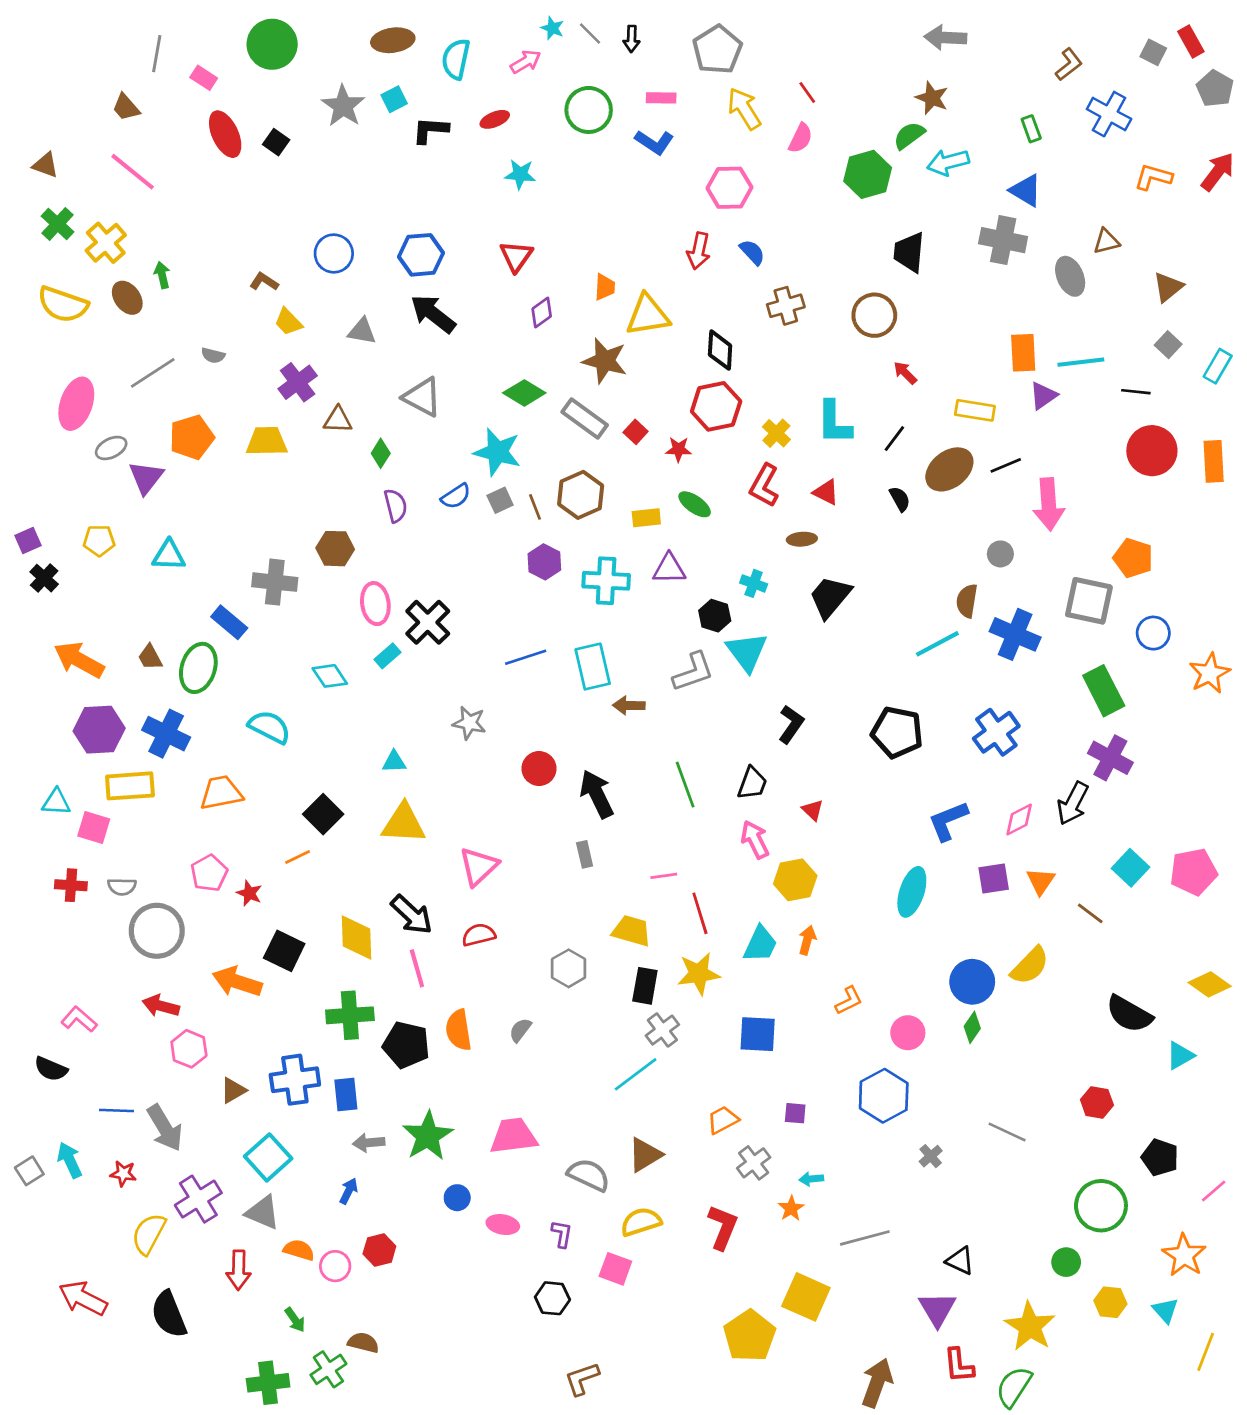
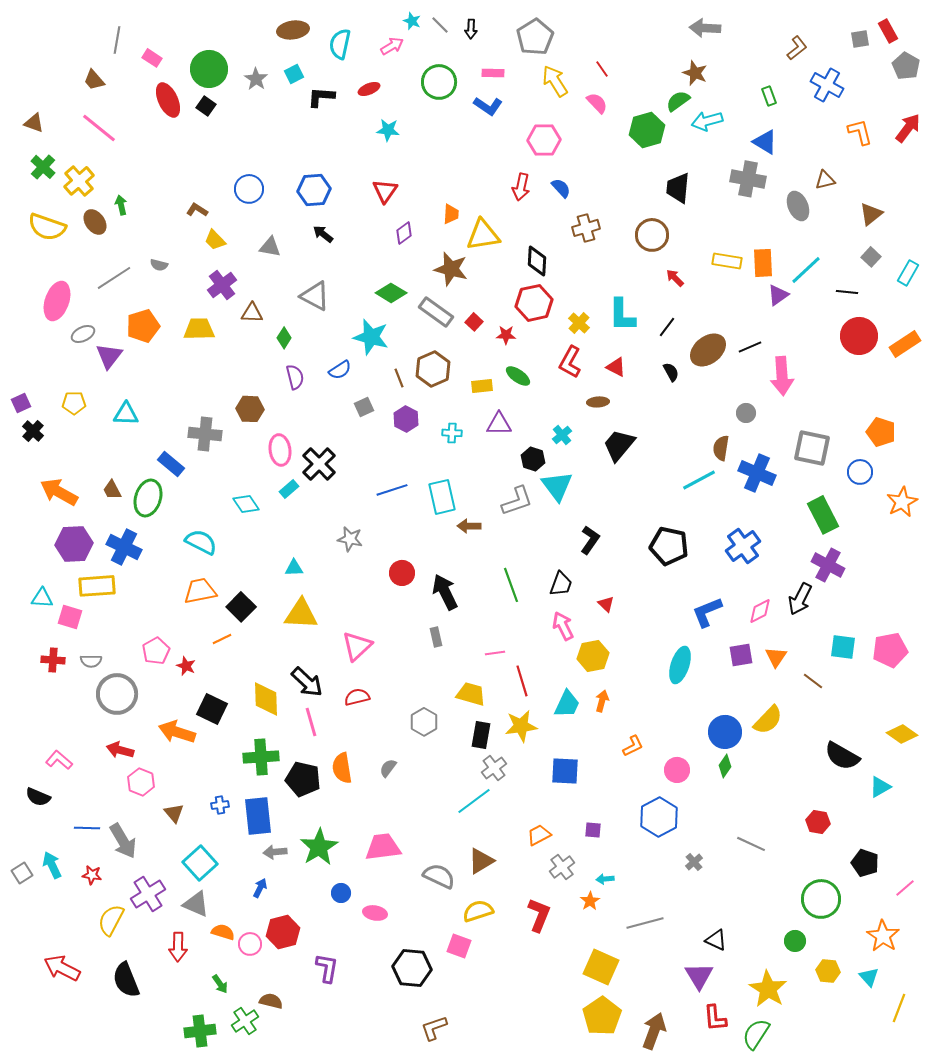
green circle: (272, 44) -> (209, 69), moved
gray square: (1153, 52) -> (860, 39), turned -36
gray star: (343, 106) -> (256, 79), size x0.7
pink semicircle: (801, 138) -> (597, 103), turned -70
orange L-shape: (1153, 177) -> (860, 132), turned 60
black arrow: (433, 314) -> (323, 234), size x0.6
cyan line: (1081, 362) -> (806, 270), turned -36
yellow rectangle: (975, 410) -> (727, 261), moved
orange rectangle: (1214, 461) -> (905, 344), turned 60
gray square: (500, 500) -> (364, 407), moved
orange pentagon: (1133, 558) -> (881, 432), moved
cyan cross: (606, 581) -> (452, 433), size x0.6
cyan cross: (754, 583) -> (562, 435), turned 30
orange trapezoid: (221, 793) -> (200, 591), moved
cyan square: (1130, 868) -> (843, 647), turned -36
blue cross: (295, 1080) -> (220, 805), size x0.5
brown triangle: (233, 1090) -> (174, 813), turned -40
blue rectangle: (346, 1094) -> (258, 816), size x1.5
purple L-shape: (562, 1234) -> (327, 968), moved, size x1.4
red hexagon: (379, 1250) -> (283, 932), size x1.4
black hexagon: (552, 1298) -> (412, 968), size x1.5
yellow pentagon: (750, 1336) -> (602, 1016), moved

